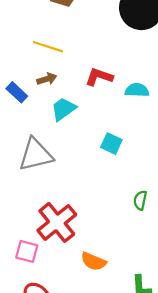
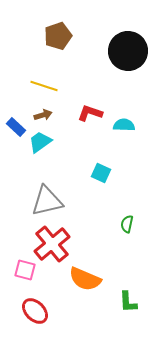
cyan trapezoid: (64, 109) -> (40, 142), moved
gray triangle: (36, 155) -> (47, 201), moved
orange semicircle: (94, 261) -> (85, 279), size x1.4

